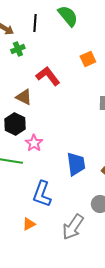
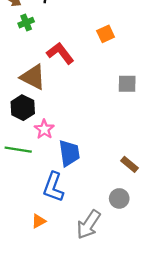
brown triangle: (24, 97) -> (33, 77), size x1.4
blue trapezoid: (76, 164) -> (69, 153), moved

